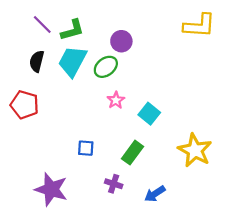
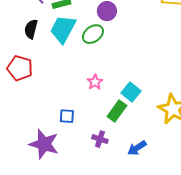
pink star: (116, 100) -> (95, 82), moved
cyan square: (149, 114) -> (131, 92), moved
blue square: (86, 148) -> (67, 116), moved

